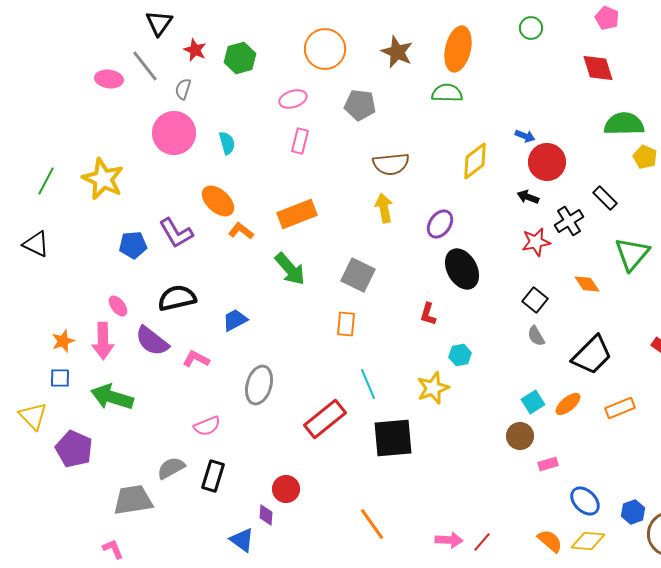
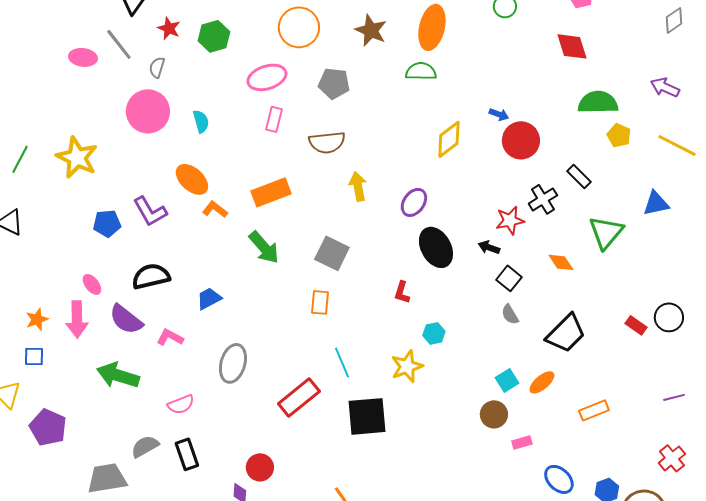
pink ellipse: (293, 99) -> (267, 77), size x1.4
brown semicircle: (391, 164) -> (327, 142), moved
black arrow: (528, 197) -> (489, 247), moved
green arrow: (112, 397) -> (118, 375), moved
orange rectangle: (620, 408) -> (594, 410), moved
black rectangle: (213, 476) -> (187, 454), turned -36

